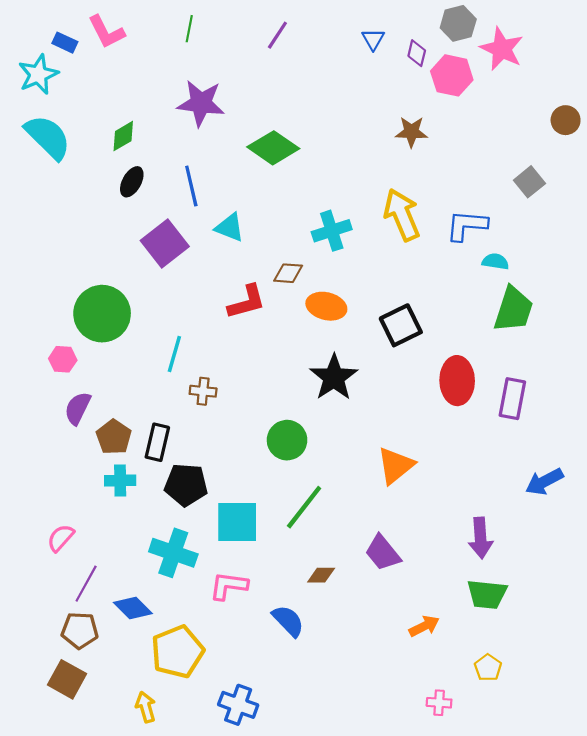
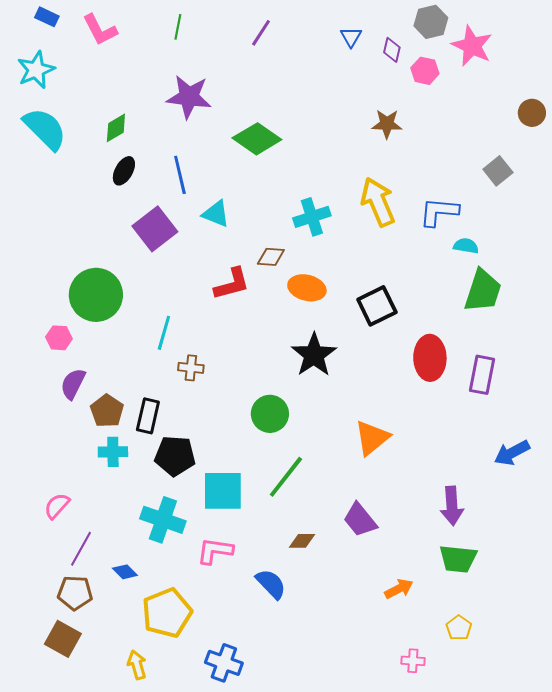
blue rectangle: (65, 43) -> (47, 17), moved
pink hexagon: (452, 75) -> (425, 71), size x0.7
blue diamond: (133, 608) -> (125, 572), size x0.7

